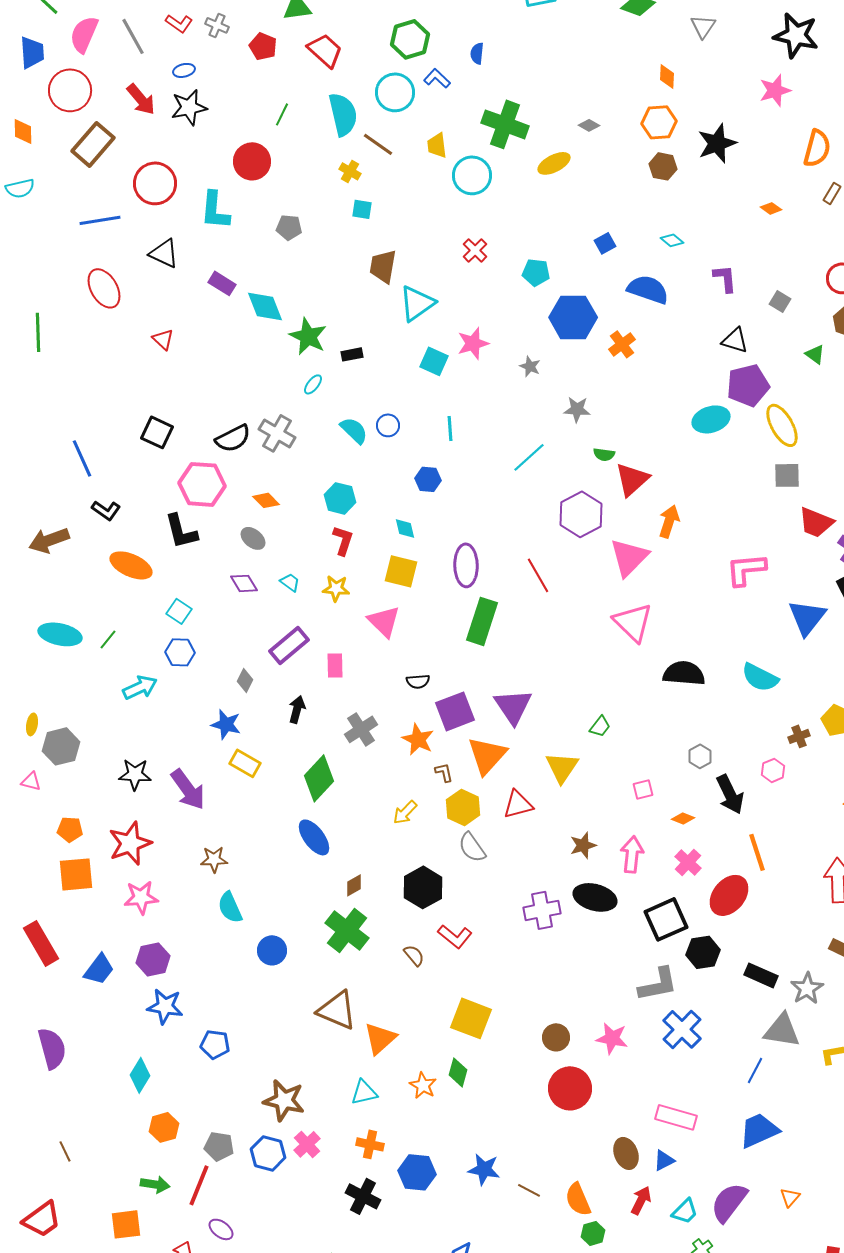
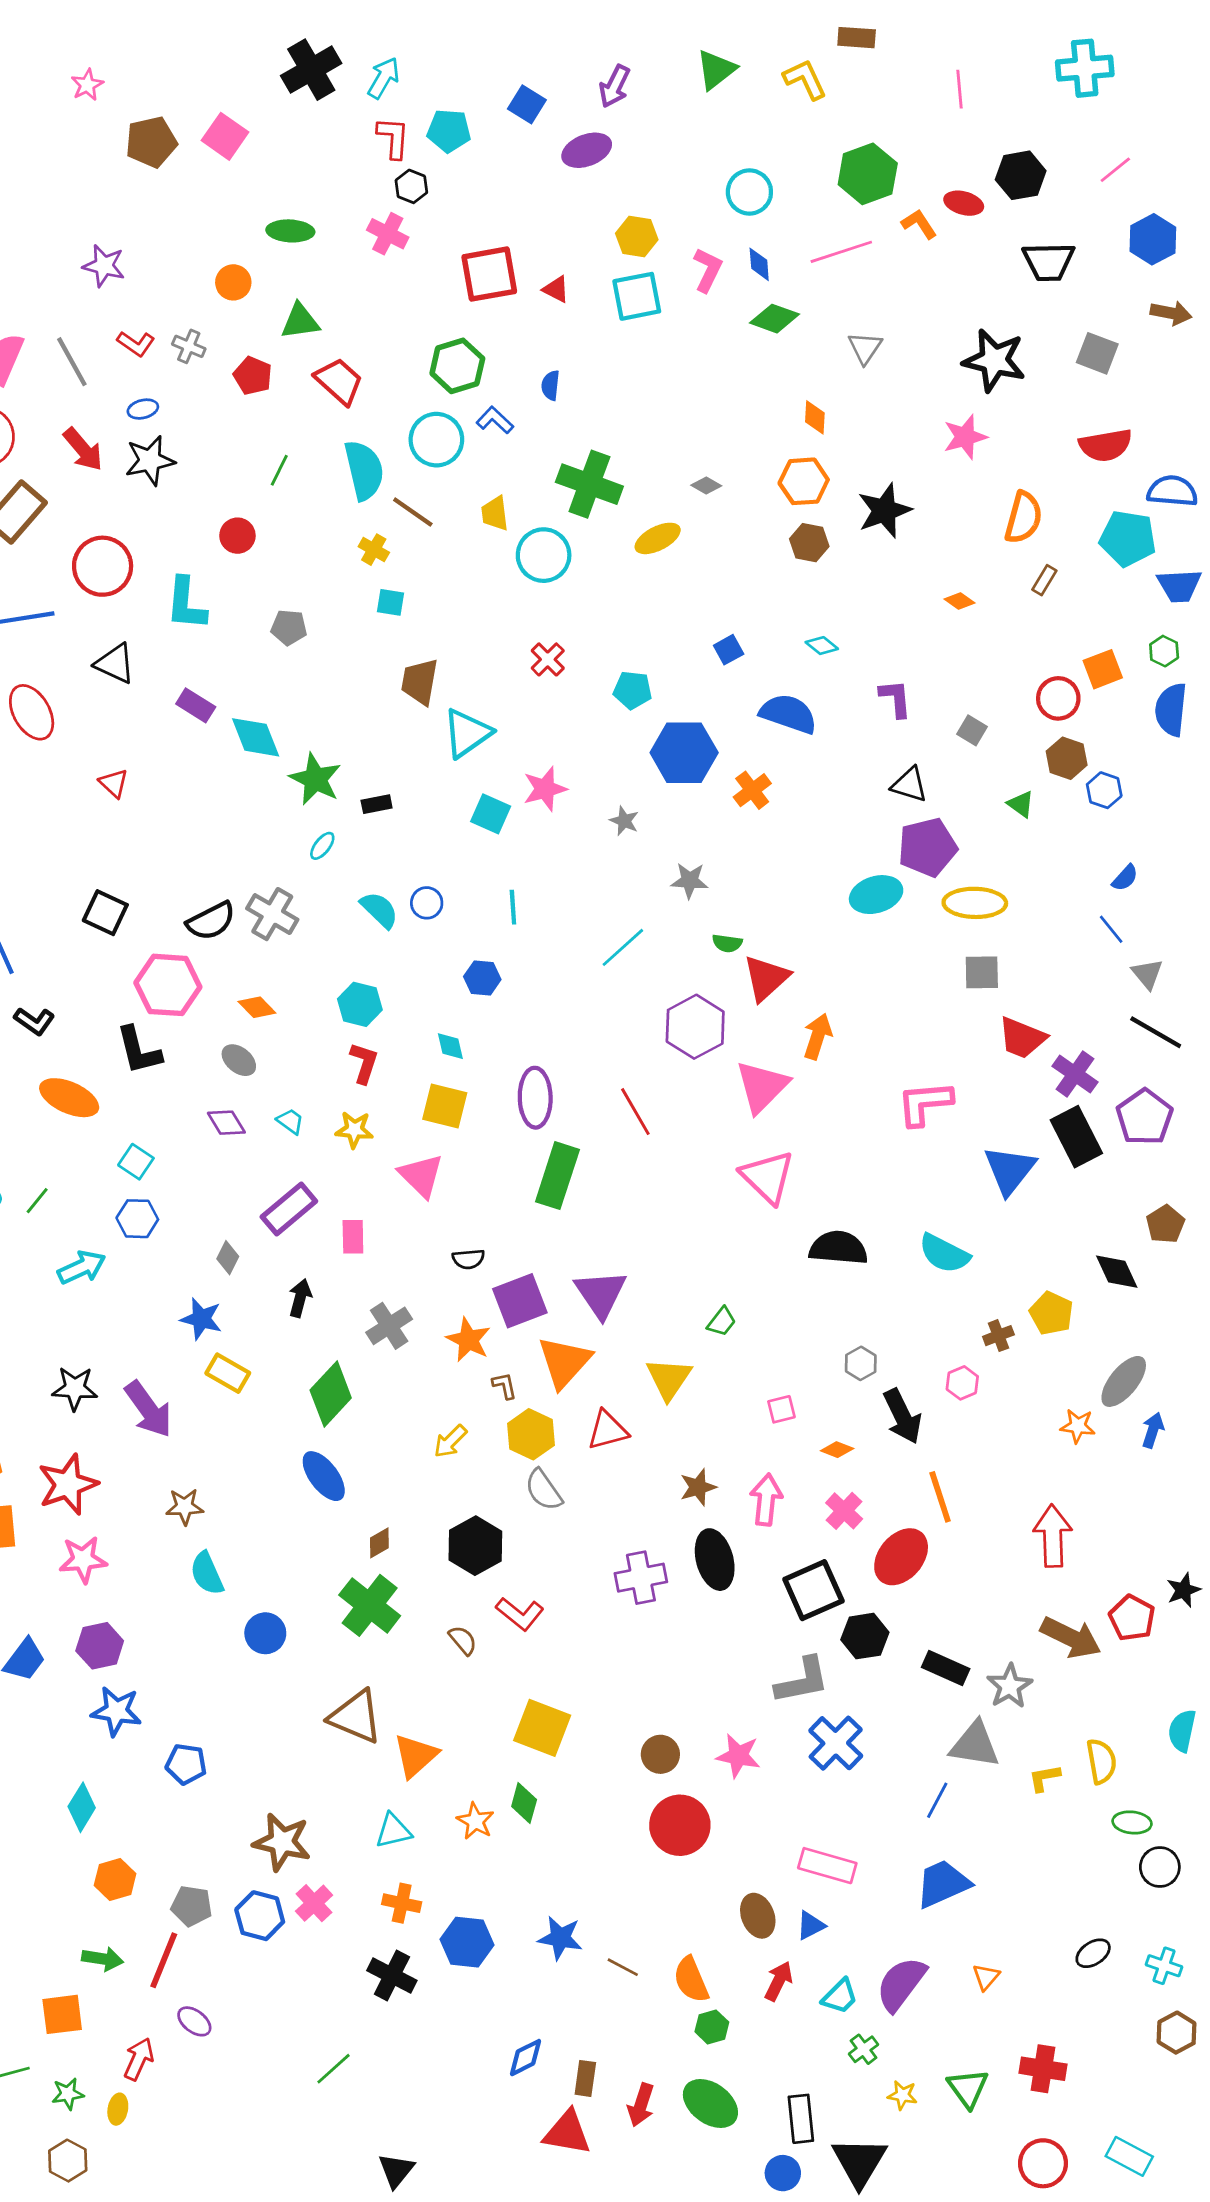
red circle: (252, 161) -> (237, 536), size x0.7
yellow ellipse: (782, 425) -> (975, 903), turned -60
black ellipse: (595, 897) -> (715, 1560), turned 60

